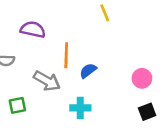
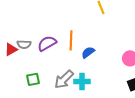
purple semicircle: (33, 30) -> (47, 43), moved, turned -42
gray arrow: (47, 81) -> (64, 79), moved, turned 105

